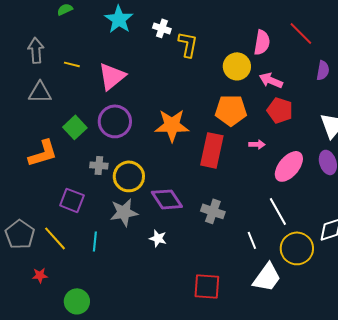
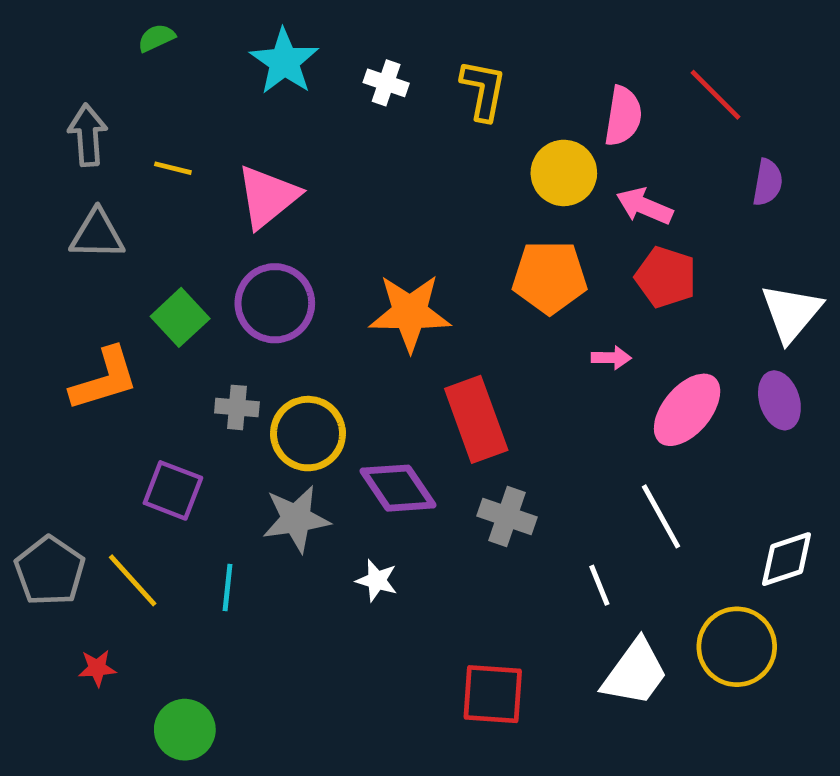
yellow L-shape: (188, 44) -> (483, 90), moved
red rectangle: (212, 150) -> (476, 419), moved, turned -32
yellow circle: (297, 248) -> (737, 647), moved

